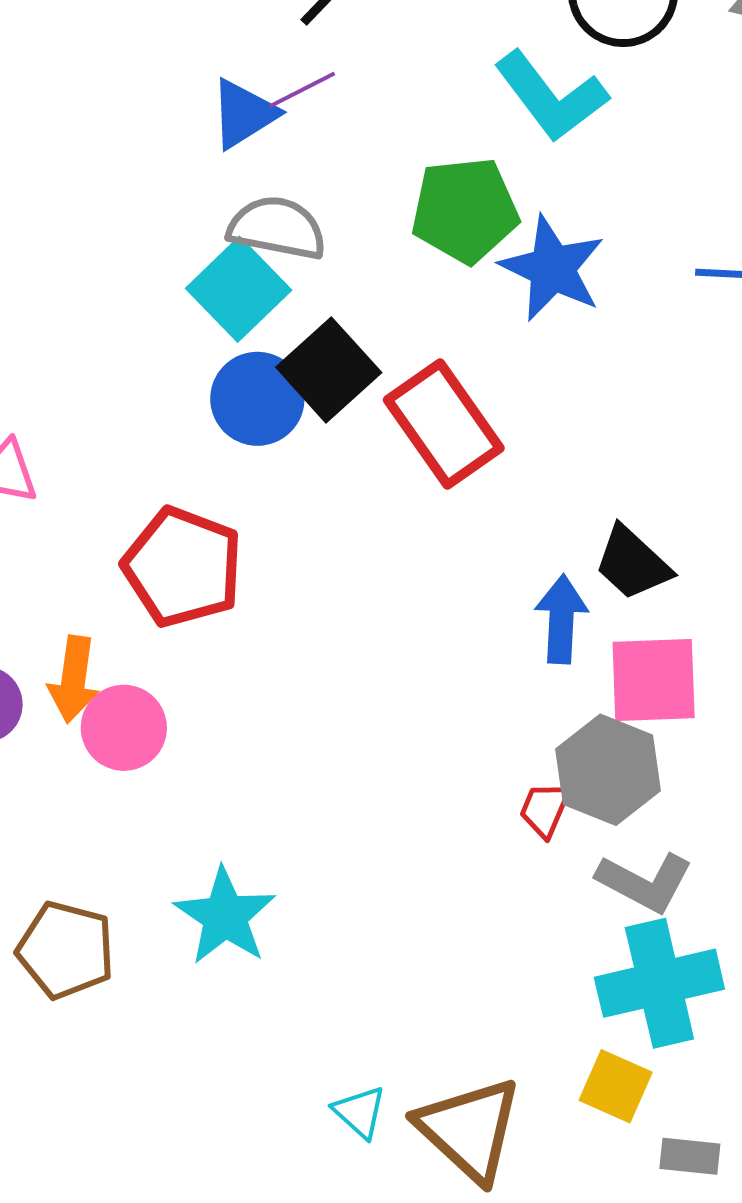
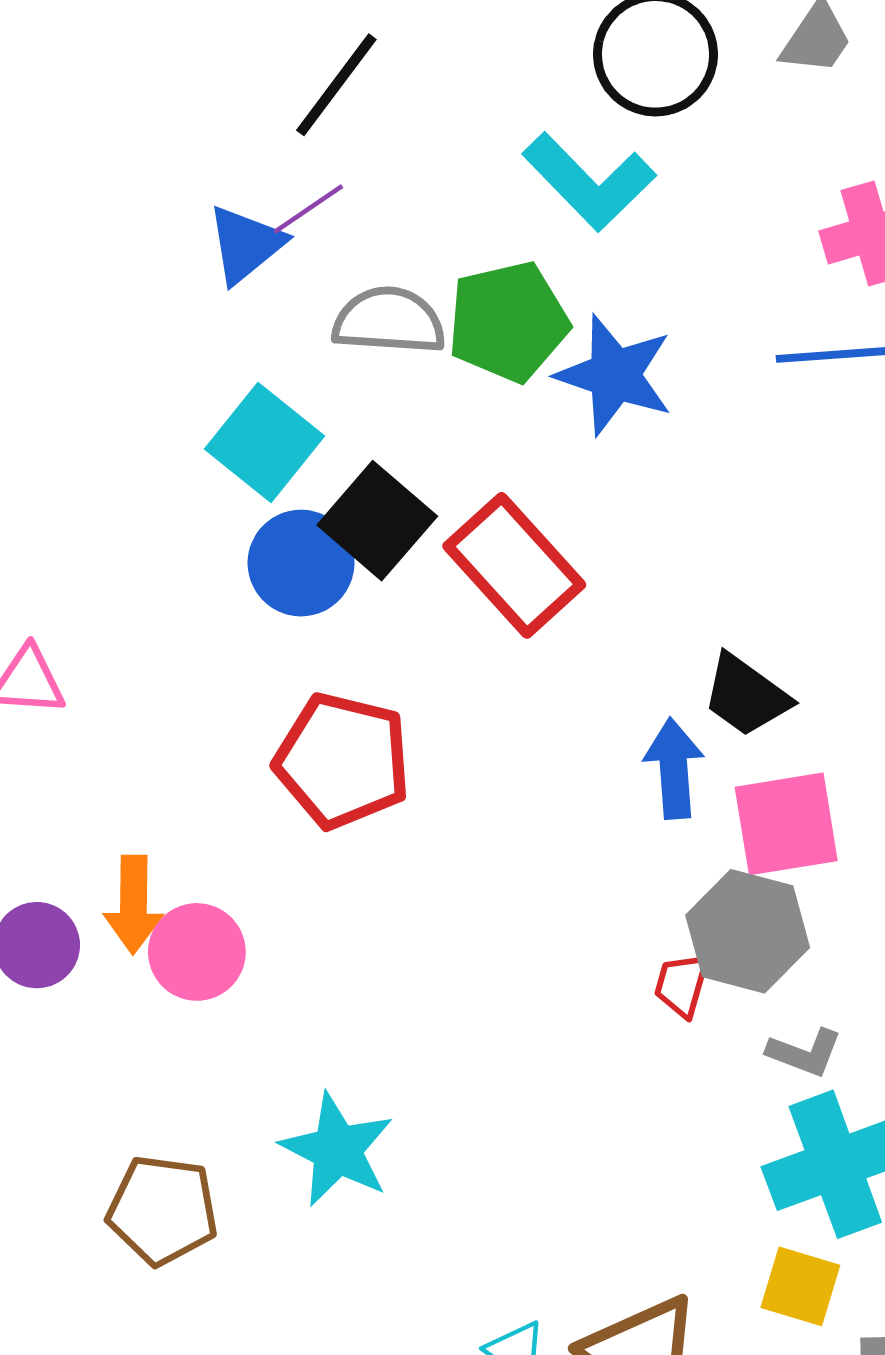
gray semicircle: (277, 228) -> (389, 321), moved
red pentagon: (183, 567) -> (343, 761), moved
gray L-shape: (645, 882) -> (805, 1053), size x0.7

